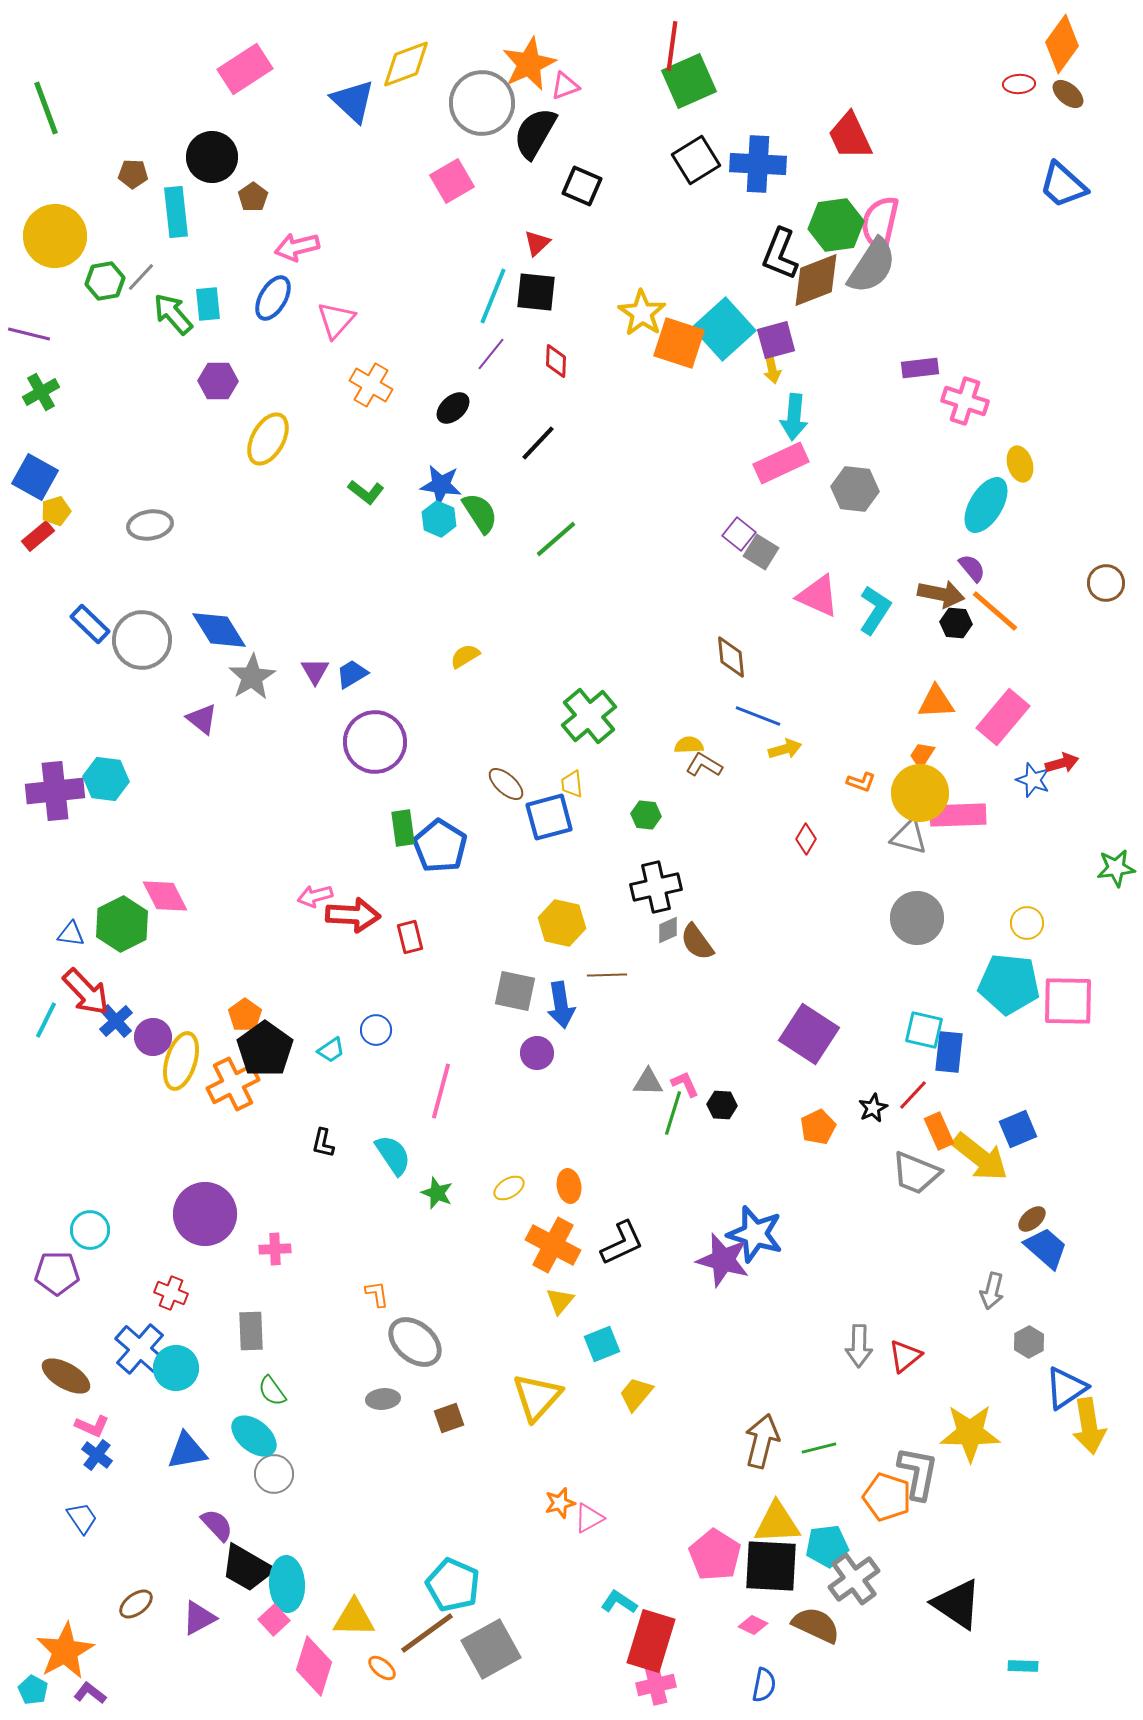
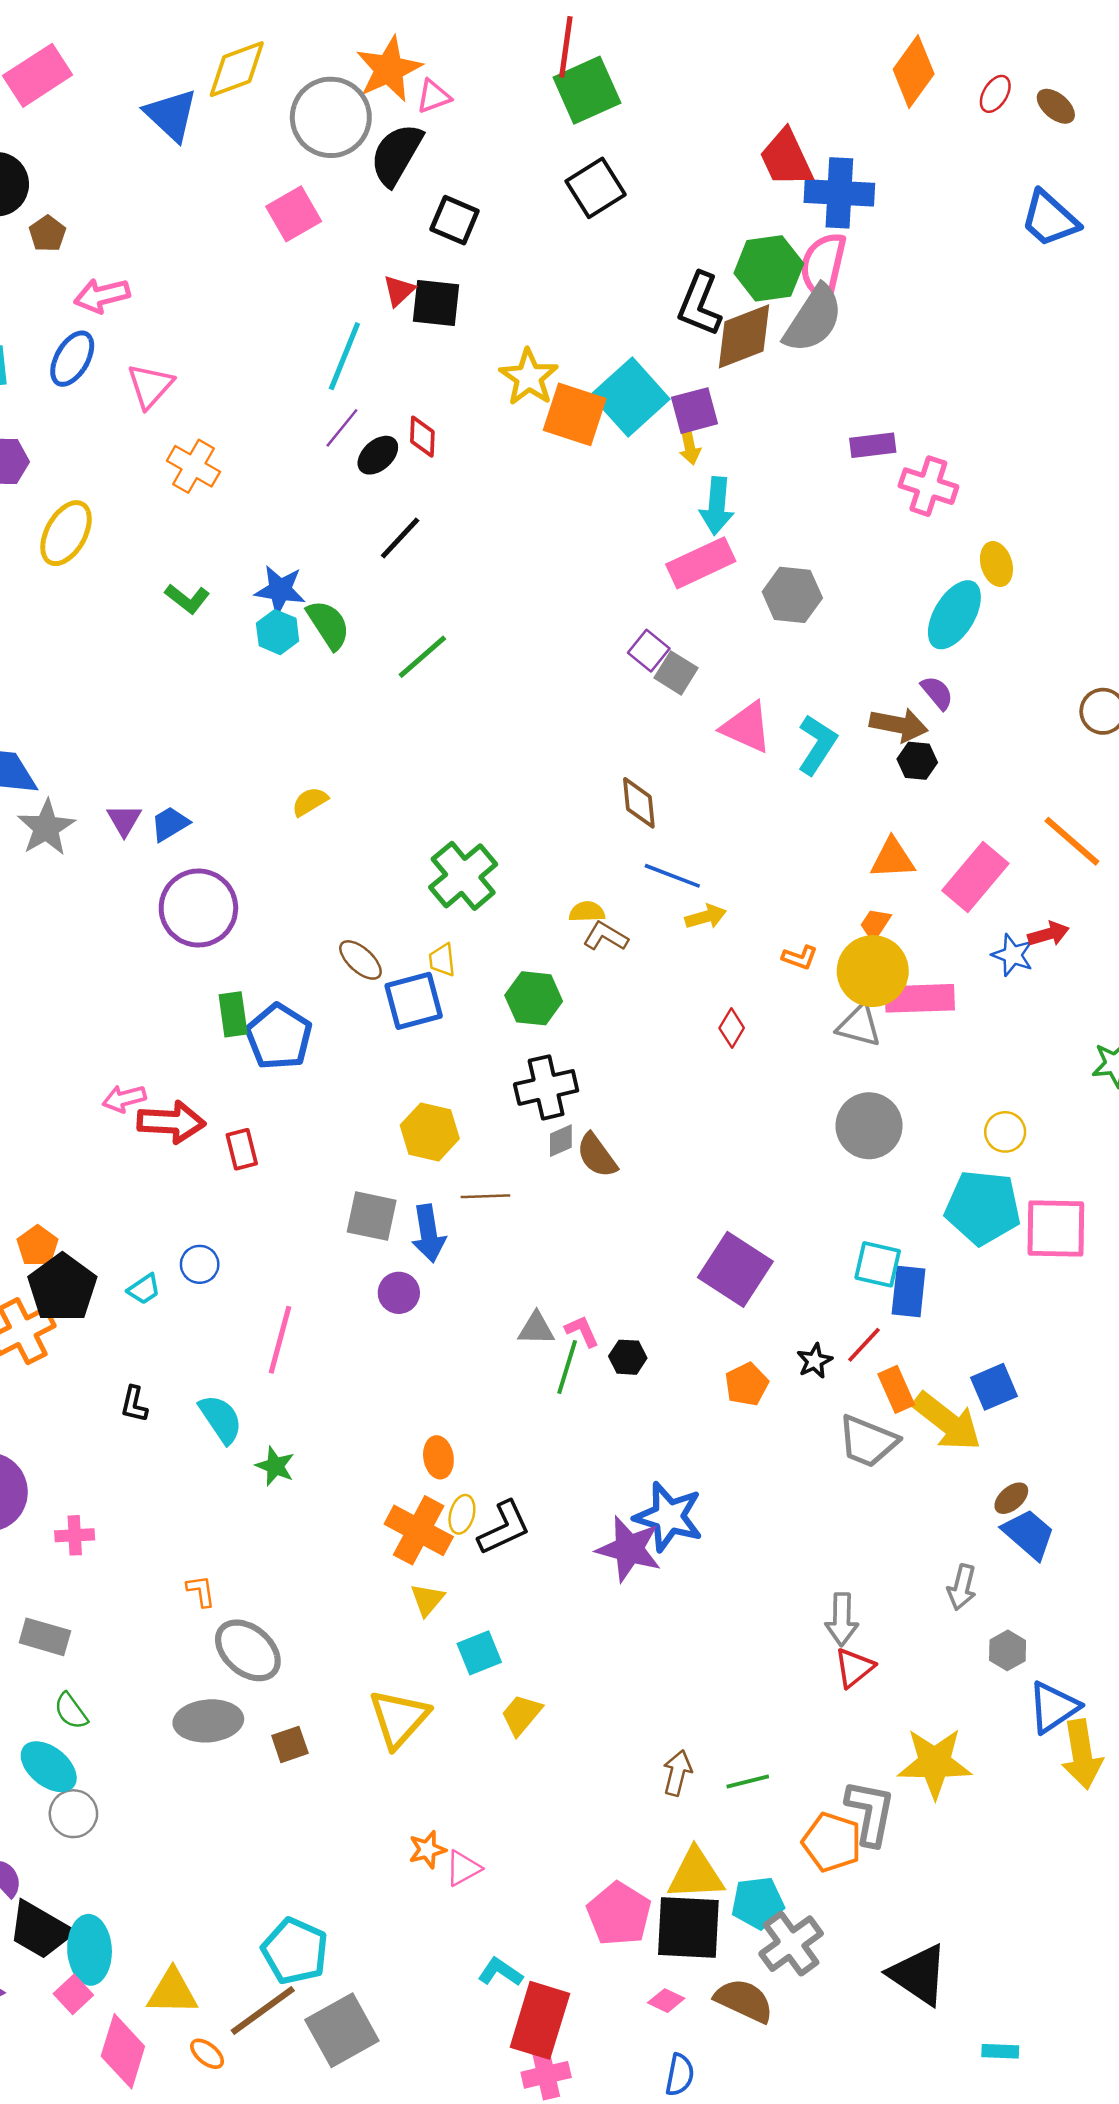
orange diamond: (1062, 44) -> (914, 72), moved
red ellipse: (1019, 84) -> (995, 94), turned -56
blue cross: (758, 164) -> (839, 193), moved
black square: (536, 292) -> (436, 303), moved
black ellipse: (453, 408) -> (378, 455), moved
orange line: (995, 611) -> (1072, 841), moved
green hexagon: (646, 815) -> (534, 998), size x1.5
yellow ellipse: (509, 1188) -> (462, 1514), moved, turned -44
gray rectangle: (251, 1331) -> (45, 1637), turned -72
gray arrow: (859, 1346) -> (842, 1619), moved
gray ellipse: (383, 1399) -> (208, 1721), size x1.6
brown arrow: (762, 1441) -> (677, 1773), size x0.7

